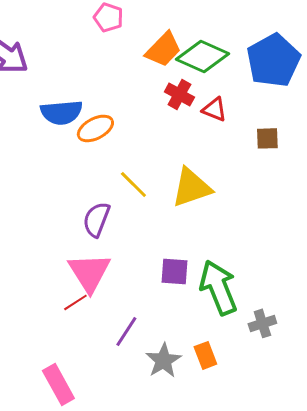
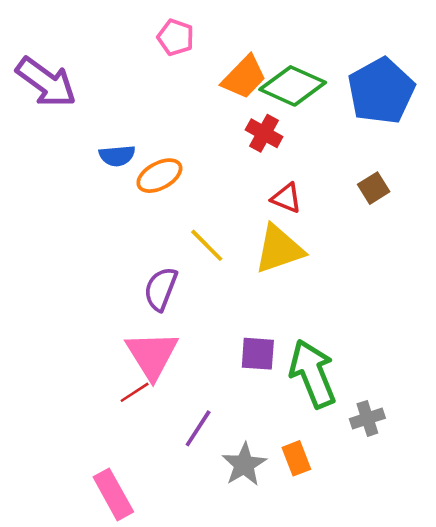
red triangle: (214, 109) -> (286, 198), moved
blue semicircle: (61, 112) -> (117, 156), size x0.7
brown square: (267, 138) -> (374, 188), turned -30

